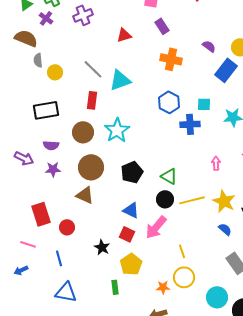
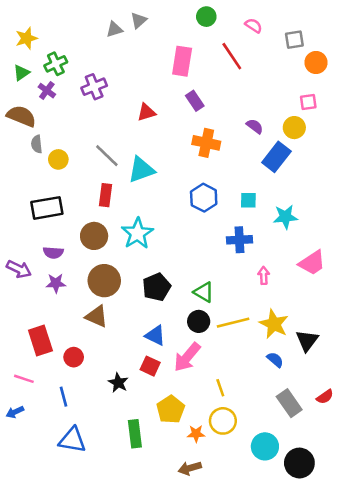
blue cross: (190, 124) -> (239, 240), moved
yellow pentagon: (131, 264) -> (171, 409), moved
green rectangle: (115, 287) -> (135, 434), size x1.5

